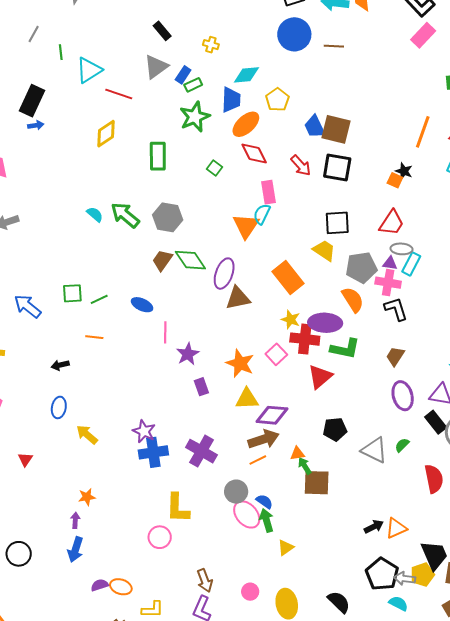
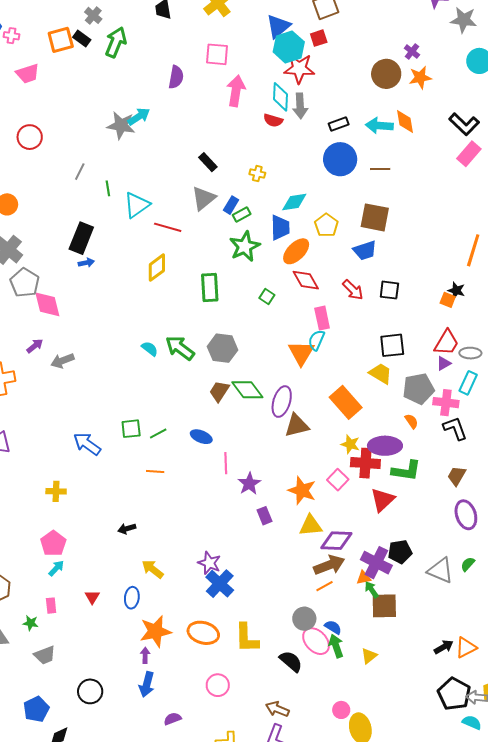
blue trapezoid: (315, 127) -> (365, 250), turned -80
brown square: (336, 129) -> (375, 217), moved
black square: (337, 167) -> (389, 290), size x0.7
gray ellipse: (401, 249) -> (470, 353), moved
purple triangle: (390, 263) -> (444, 363), moved, turned -35
orange semicircle: (353, 300) -> (411, 421), size x0.6
black arrow: (60, 365) -> (127, 529), moved
blue ellipse: (59, 407) -> (132, 598), moved
purple cross: (201, 451) -> (376, 563), moved
blue cross: (153, 452) -> (220, 584), turned -36
orange star: (87, 497) -> (155, 631), size x1.8
pink circle: (160, 537) -> (218, 685), moved
yellow triangle: (286, 547) -> (369, 656), moved
brown arrow: (205, 581) -> (277, 709), turned 135
orange ellipse: (121, 587) -> (203, 633), moved, size x1.4
pink circle: (250, 592) -> (341, 710), moved
black semicircle: (339, 602) -> (291, 661), moved

